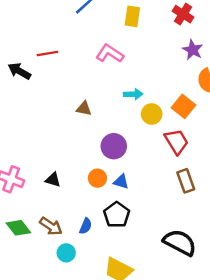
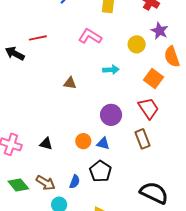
yellow circle: (152, 114) -> (137, 44), moved
purple circle: (114, 146) -> (111, 115), moved
brown rectangle: (186, 181) -> (143, 139), moved

